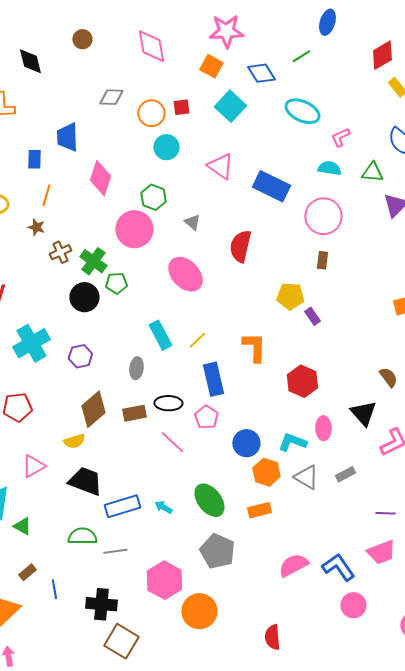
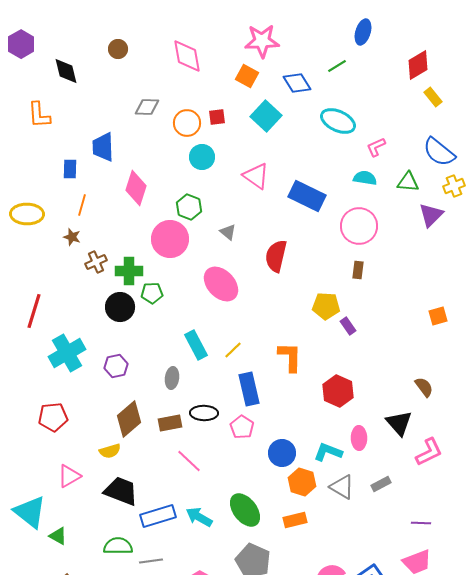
green cross: (93, 261) -> (129, 271), turned -36
pink line: (172, 442) -> (189, 461), moved
cyan arrow: (163, 507) -> (199, 517), size x1.5

